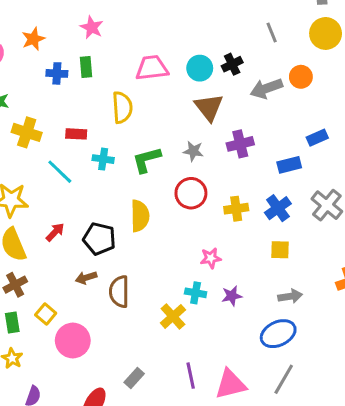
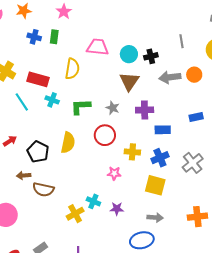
red rectangle: (76, 134) -> (38, 79), size x1.5
blue rectangle: (289, 165) -> (163, 130), moved
yellow square: (280, 250) -> (155, 185), size x1.5
pink star: (211, 258) -> (114, 173), moved
brown semicircle: (119, 292) -> (43, 189), turned -90

